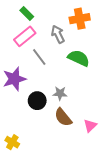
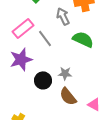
pink rectangle: (25, 36) -> (23, 28), moved
pink triangle: (90, 126) -> (94, 104), turned -48

